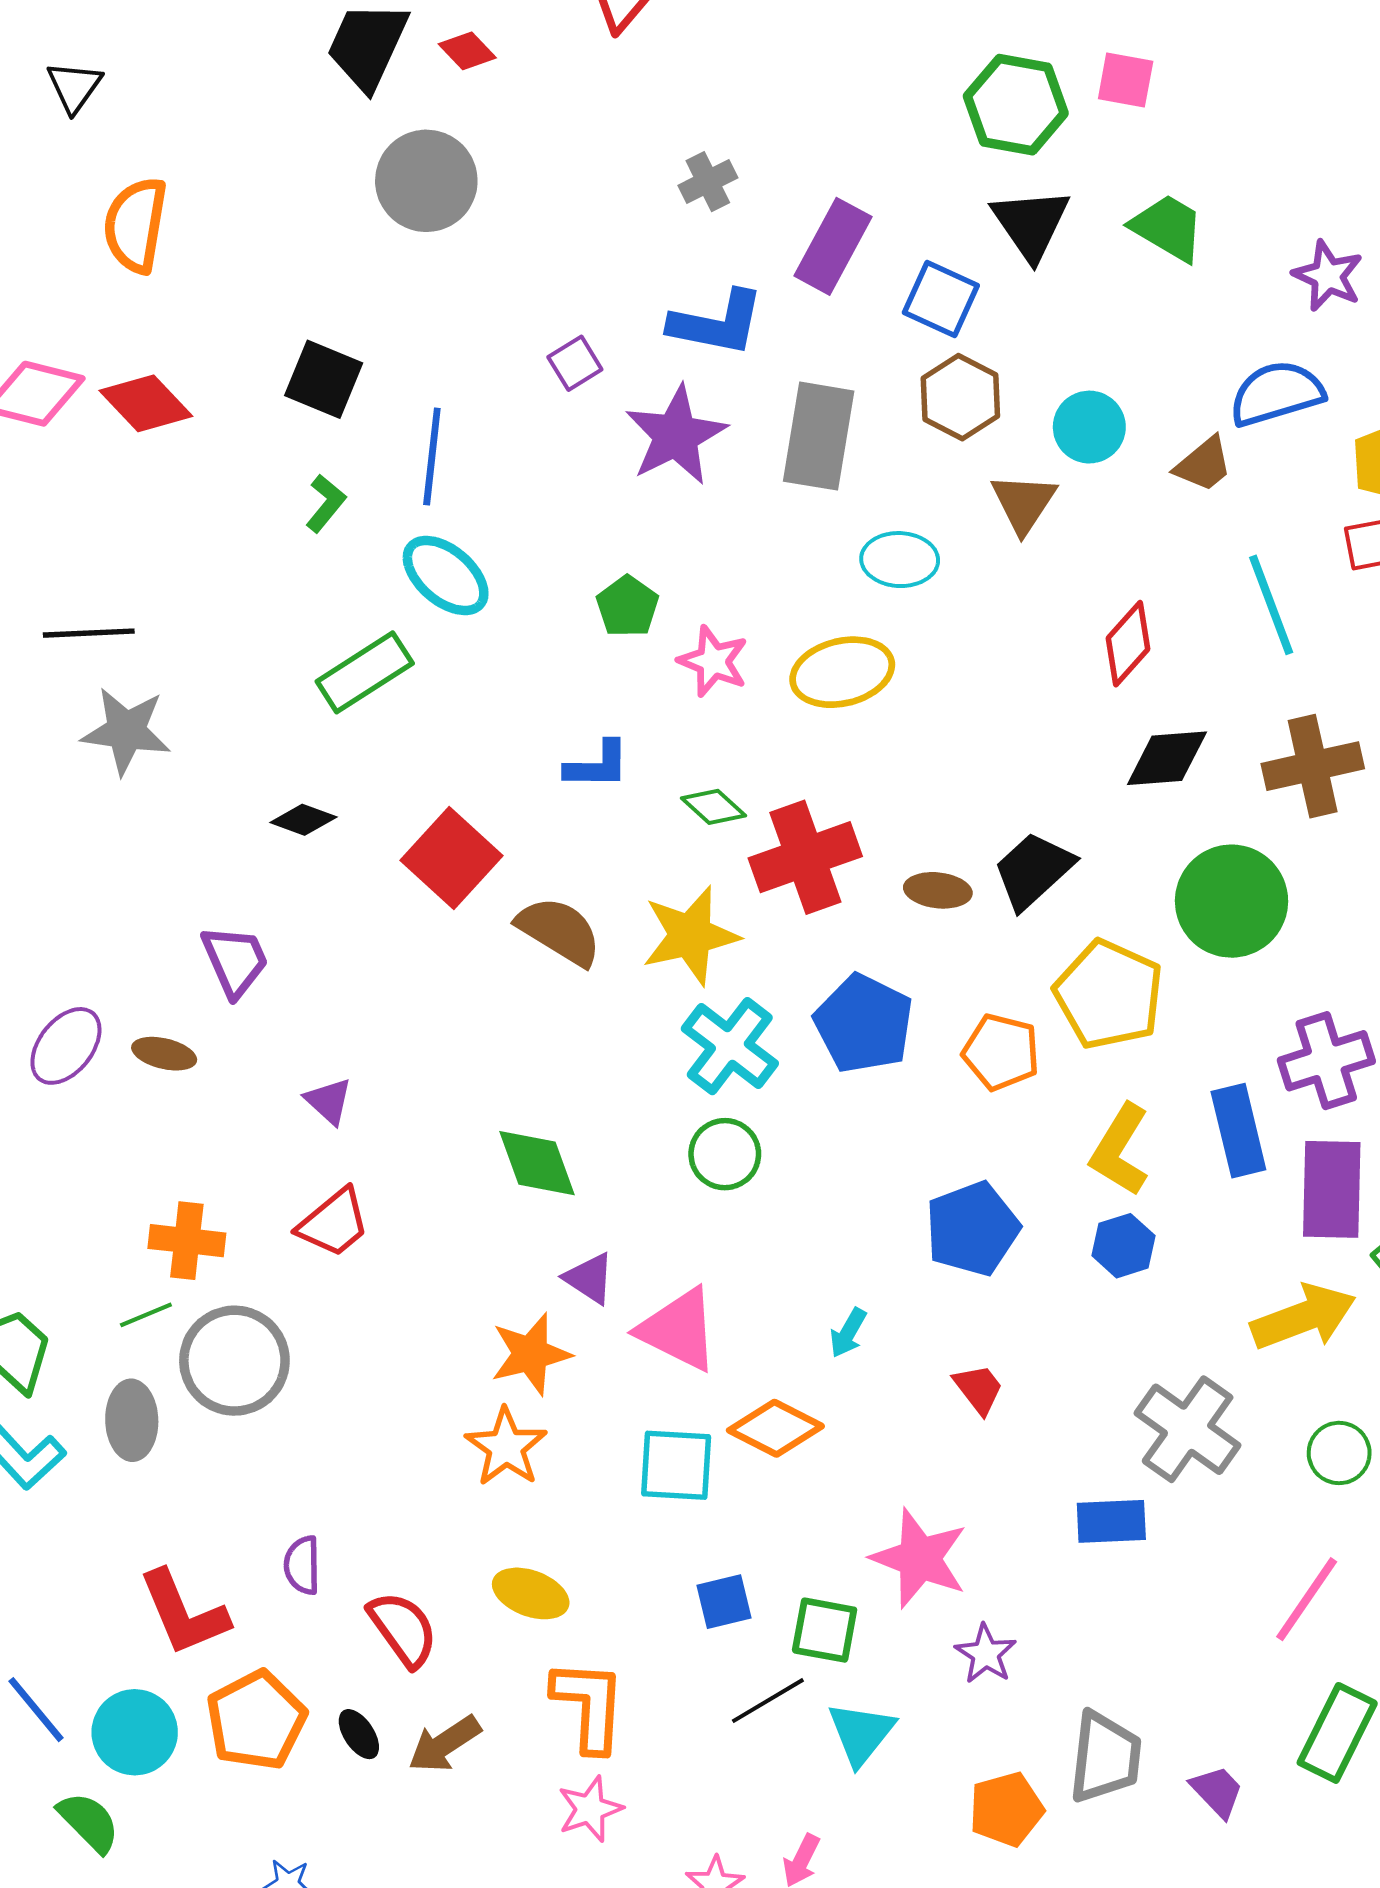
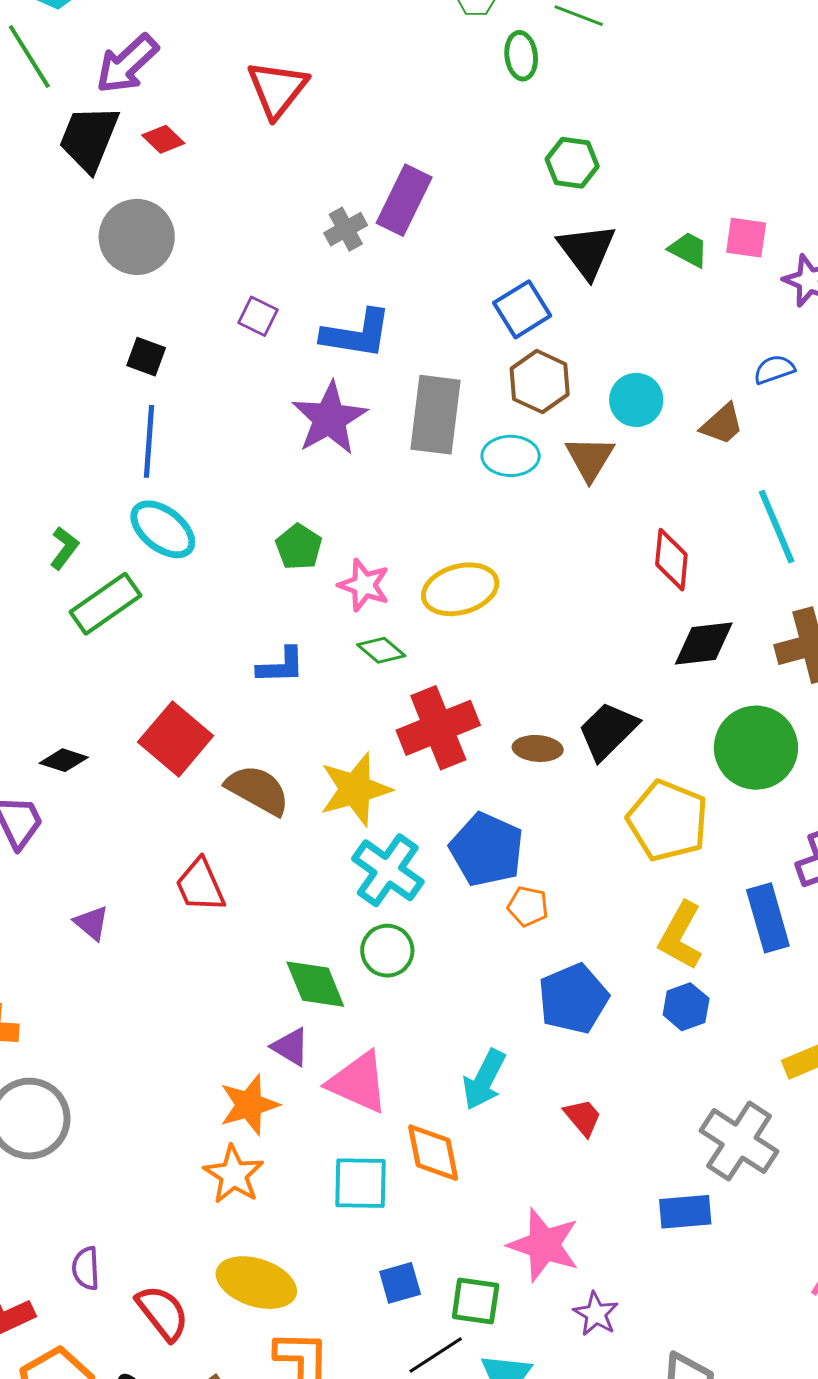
pink square: (1126, 80) -> (746, 238), moved
green hexagon: (1016, 105) -> (572, 163), size x0.7
green trapezoid: (1168, 228) -> (688, 250), size x0.7
purple rectangle: (833, 246) -> (404, 200), moved
blue square: (941, 299) -> (522, 309), turned 36
purple square: (575, 363) -> (258, 316), moved, turned -30
black square: (324, 379) -> (146, 357), moved, size x0.7
blue semicircle: (1277, 393) -> (774, 369), size x0.6
green L-shape: (326, 503) -> (64, 548), moved
cyan ellipse: (900, 560) -> (511, 456), moved
red diamond: (1128, 644) -> (671, 560), turned -34
green diamond: (713, 807) -> (381, 650), moved
black diamond: (303, 820) -> (64, 760), moved
orange pentagon: (1001, 1052) -> (528, 906), moved, size x0.7
green diamond: (537, 1163) -> (315, 984), moved
red trapezoid: (334, 1223) -> (200, 885), moved, turned 108
cyan arrow: (848, 1333) -> (484, 1080), size x1.6
orange diamond: (775, 1428) -> (433, 1153), turned 54
yellow ellipse: (531, 1593) -> (256, 1283), size x1.4

